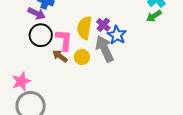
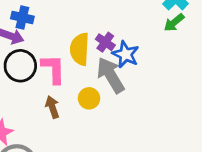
brown arrow: (60, 56) -> (52, 107), moved, turned 42
yellow circle: (82, 57) -> (89, 98), moved

